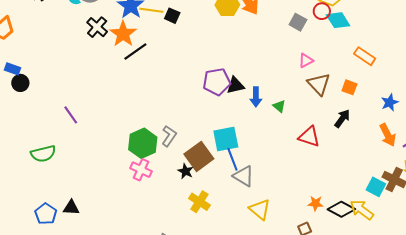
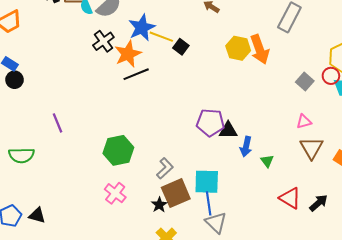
black arrow: (342, 118) -> (318, 203), moved
gray L-shape: (169, 136) -> (165, 168), moved
green hexagon: (143, 143) -> (118, 150), moved

